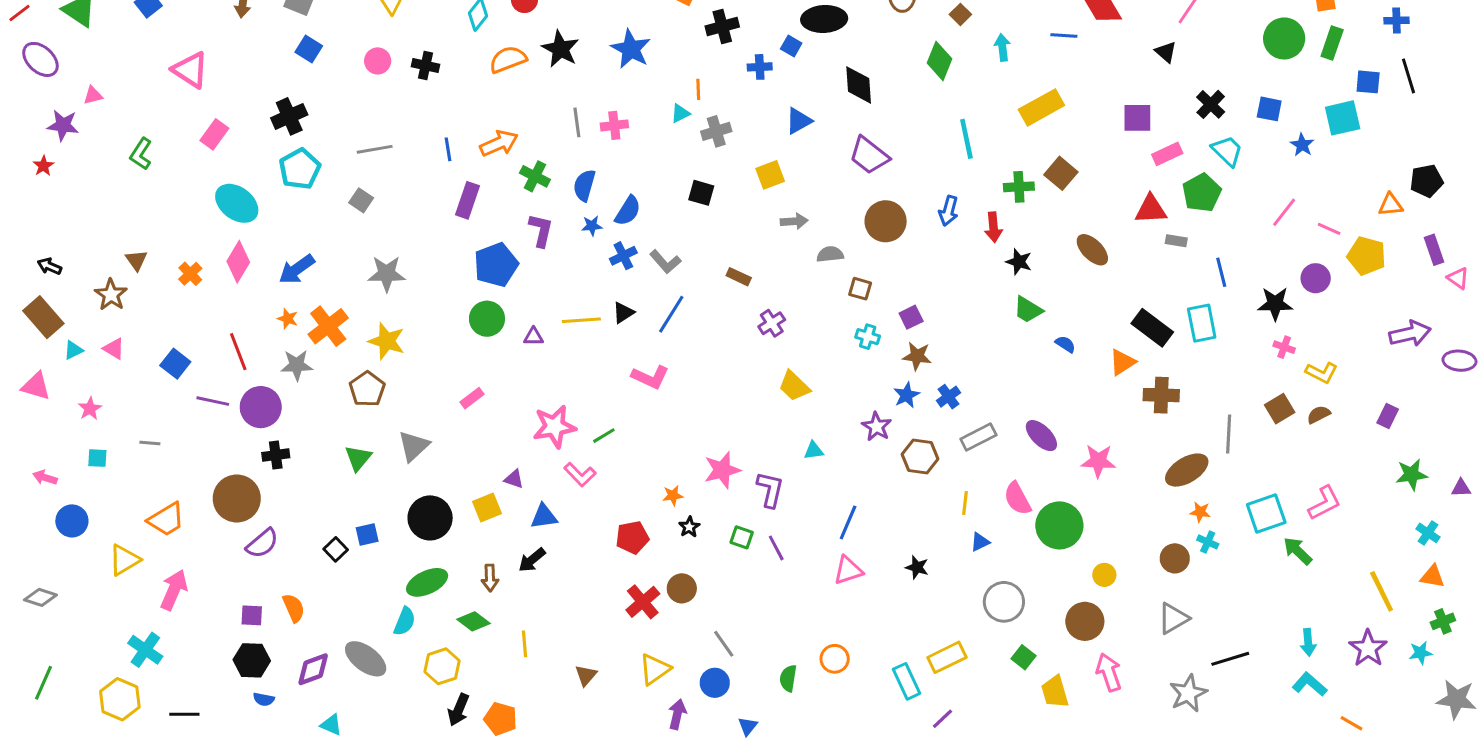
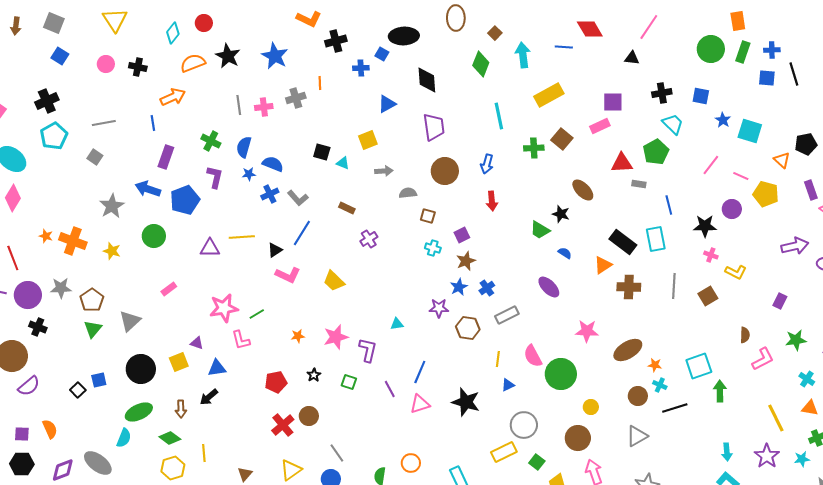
blue cross: (1397, 20) -> (772, 50), moved
cyan arrow: (1002, 47) -> (523, 55), size x1.4
black triangle: (1166, 52) -> (632, 58), turned -35
black cross: (1211, 104) -> (662, 93), turned 36
cyan triangle: (680, 113) -> (343, 163), moved, turned 48
cyan square: (1343, 118) -> (750, 131), moved, turned 30
gray cross: (716, 131) -> (296, 98), moved
orange arrow: (499, 143) -> (173, 97), moved
pink rectangle: (1167, 154) -> (600, 126), moved
purple trapezoid: (869, 155) -> (434, 127), turned -136
orange triangle: (1391, 205) -> (782, 160), turned 48
blue semicircle: (628, 211) -> (273, 164), turned -100
red arrow: (993, 227) -> (492, 201), moved
black star: (1019, 262) -> (561, 214), moved
blue arrow: (297, 269) -> (148, 189), moved, turned 55
gray star: (387, 274) -> (112, 206), turned -30
black triangle: (623, 313) -> (275, 250), moved
green circle: (487, 319) -> (154, 236), moved
orange cross: (328, 326) -> (73, 241), turned -32
purple triangle: (533, 337) -> (210, 248), size x1.5
yellow star: (387, 341) -> (112, 251), size x0.7
brown star: (917, 356) -> (466, 261), turned -30
gray star: (297, 365) -> (61, 288), moved
yellow trapezoid: (794, 386) -> (334, 281), moved
brown pentagon: (367, 389) -> (92, 300), moved
brown semicircle: (1319, 415) -> (745, 335), moved, turned 119
purple star: (877, 427) -> (439, 308), turned -30
gray line: (1229, 434) -> (674, 286), moved
purple ellipse: (1041, 436) -> (549, 287), moved
black cross: (276, 455) -> (38, 327), turned 30
brown ellipse: (1187, 470) -> (628, 350), moved
pink L-shape: (580, 475) -> (241, 340), turned 30
orange star: (673, 495) -> (298, 336), moved
pink L-shape: (1325, 503) -> (763, 359), moved
purple line: (776, 548) -> (390, 389), moved
green arrow: (1298, 551) -> (720, 391), turned 45
black star: (917, 567) -> (466, 402), size x1.8
yellow rectangle: (947, 657) -> (504, 452), moved
black line: (1230, 659) -> (675, 408), moved
yellow hexagon: (442, 666) -> (173, 468), moved

